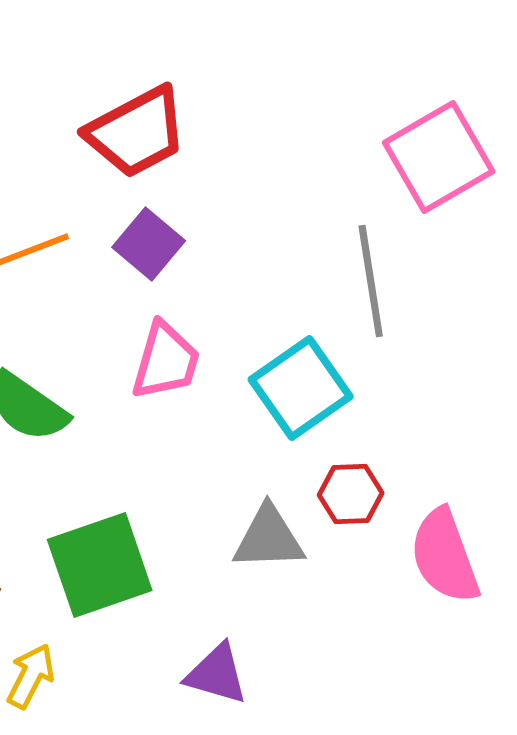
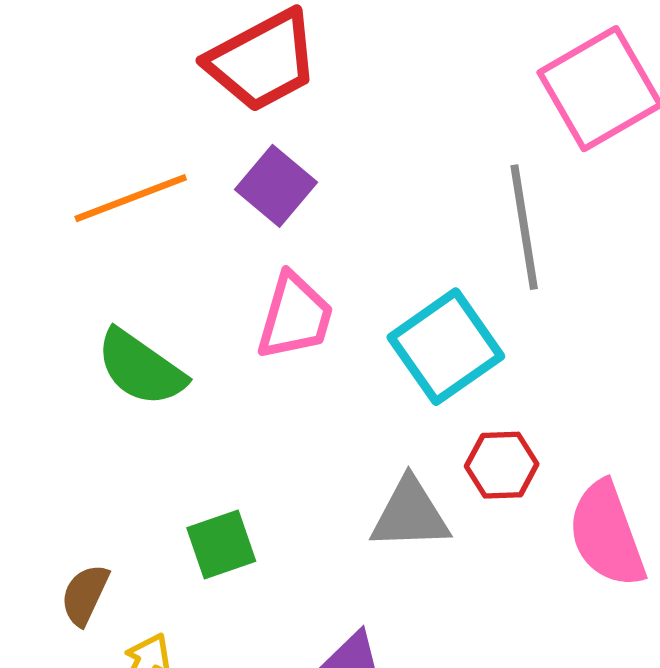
green square: (100, 565) -> (221, 544), size x0.6

